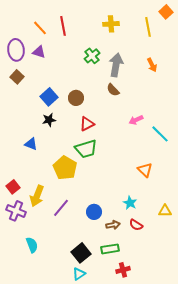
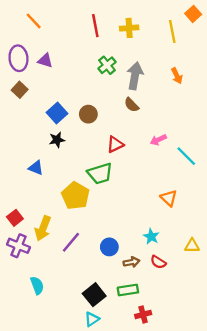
red line: (63, 26) -> (95, 26), moved
orange line: (40, 28) -> (34, 21), moved
red triangle: (87, 124) -> (115, 144), moved

